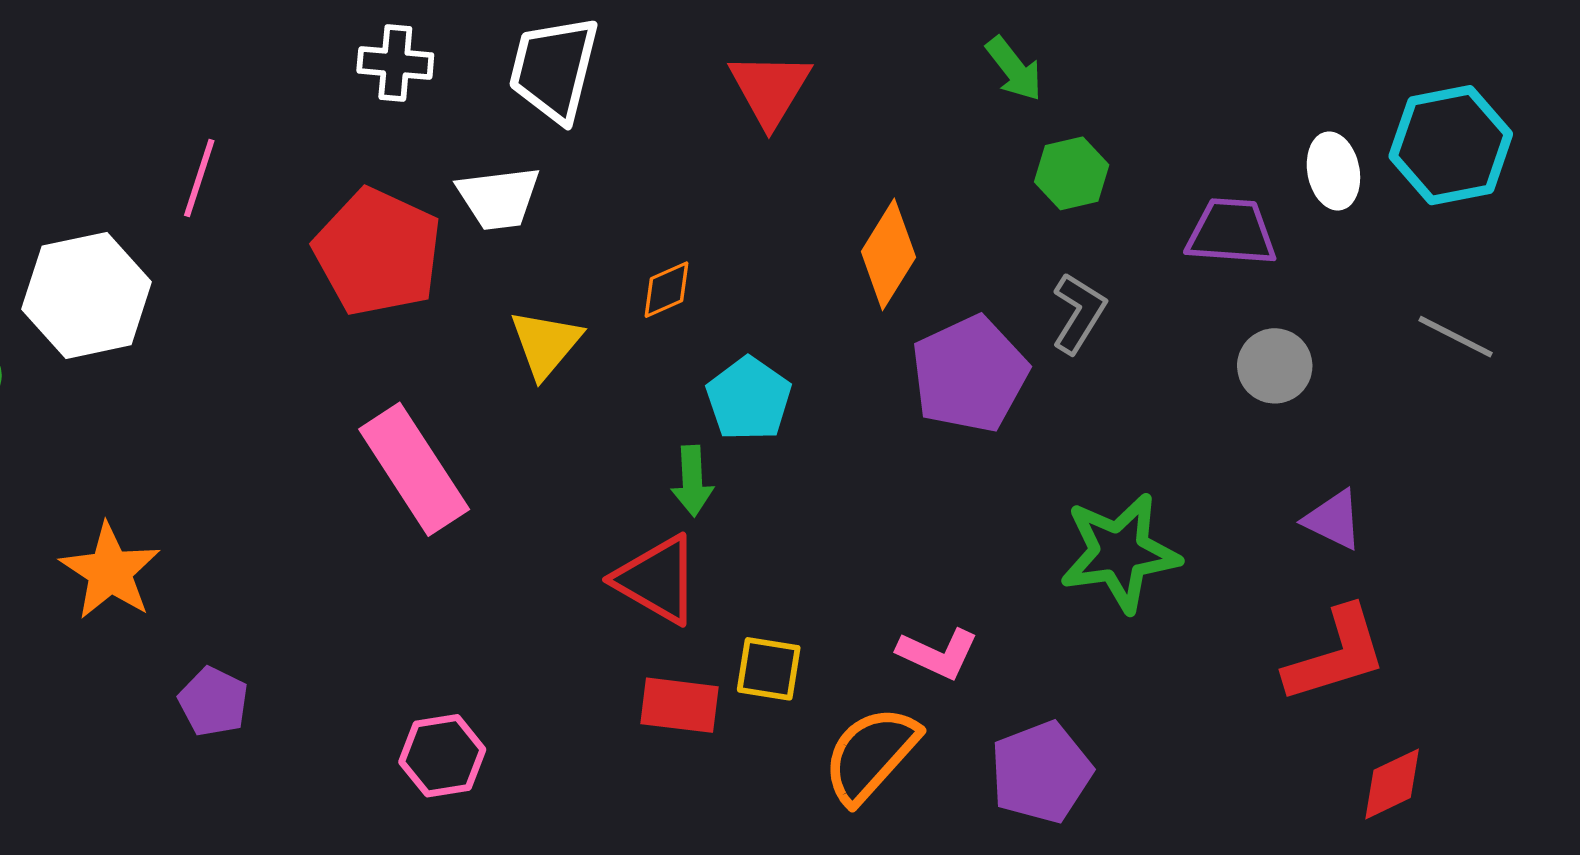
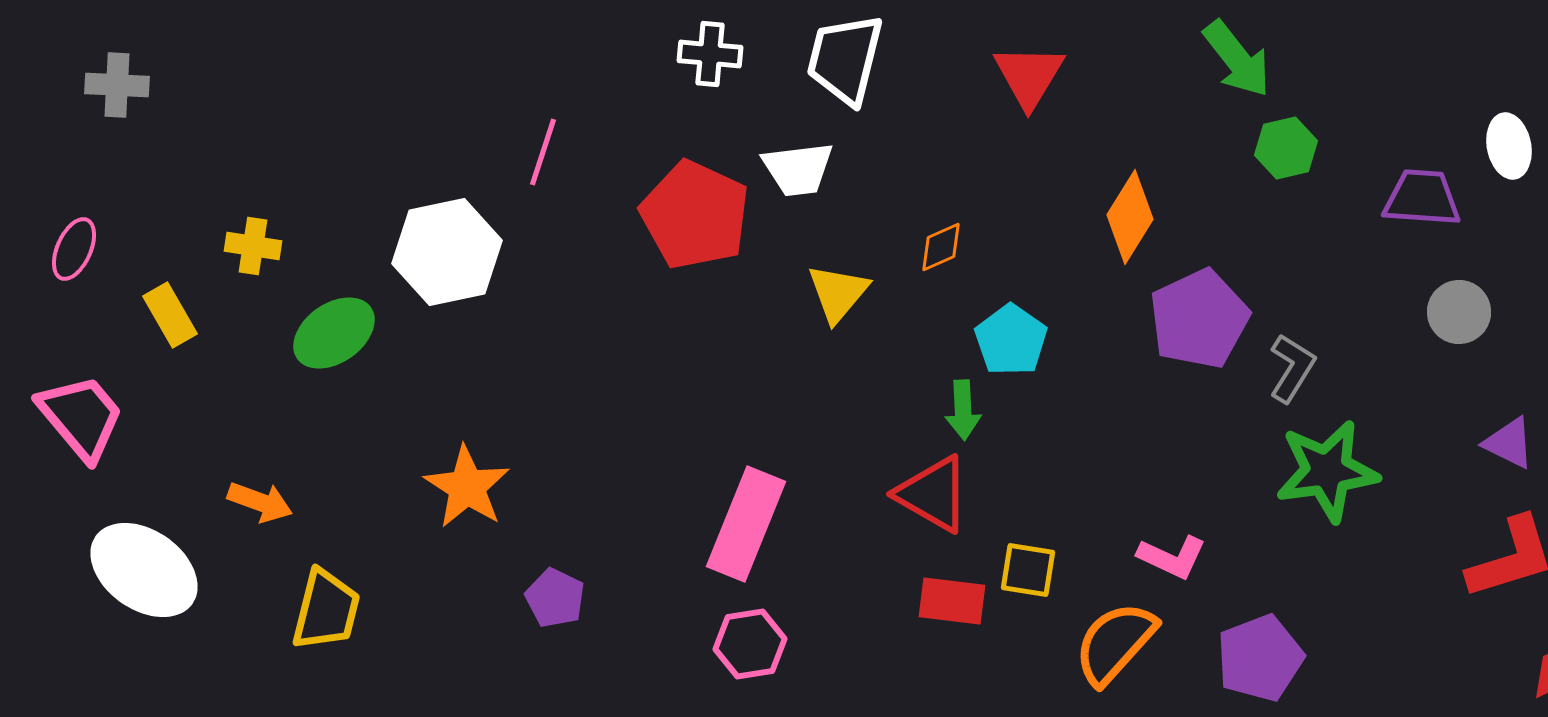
green arrow: (1014, 69) -> (1237, 59), size x1.4
gray L-shape: (1079, 313) -> (1292, 368), moved
pink rectangle: (414, 469) -> (746, 524), moved, turned 55

